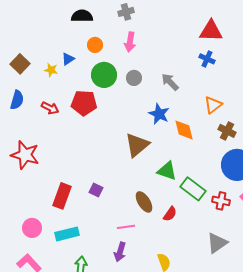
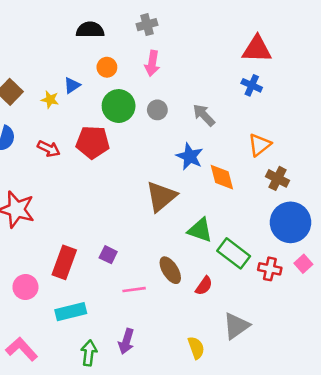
pink line: (126, 227) -> (134, 290), moved
pink circle: (32, 228) -> (25, 287), moved
gray triangle: (217, 243) -> (236, 326), moved
purple arrow: (120, 252) -> (126, 341), moved

